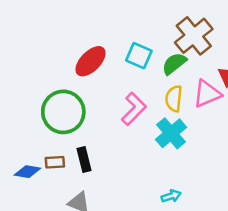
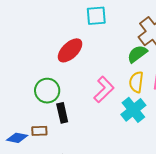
cyan square: (139, 56) -> (96, 16), moved, turned -30
green circle: (63, 112) -> (47, 91), size x0.7
black rectangle: (84, 159) -> (62, 113), moved

